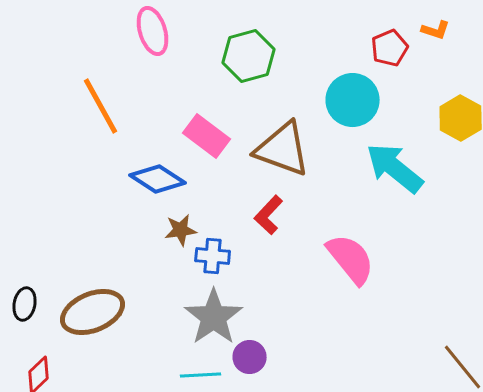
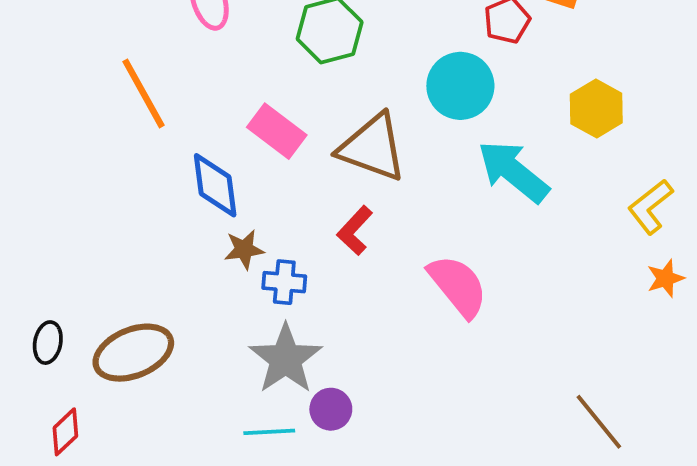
blue diamond: (158, 179) -> (215, 185), turned 50

